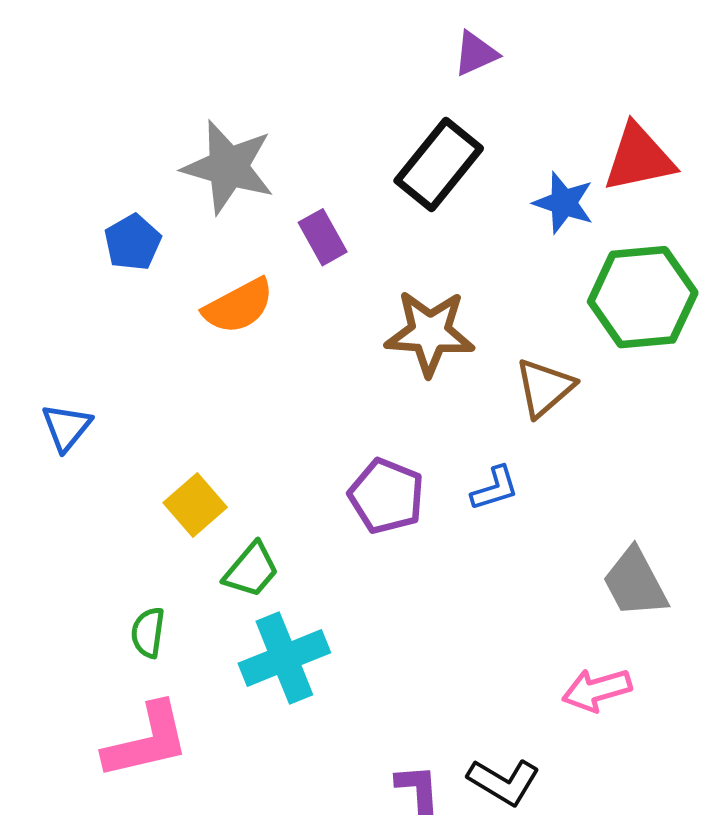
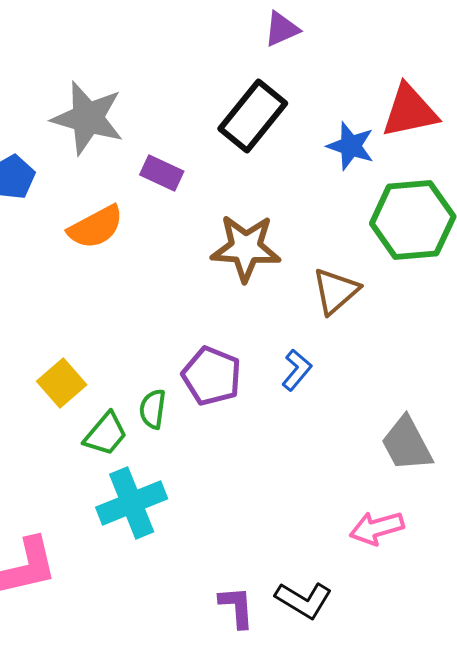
purple rectangle: (323, 237) -> (162, 173), turned -36
blue L-shape: (495, 488) -> (297, 370), turned -33
green semicircle: (148, 632) -> (153, 409), moved

